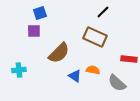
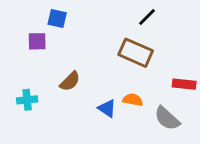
blue square: (40, 13) -> (57, 18), turned 32
purple square: (34, 31) -> (37, 41), moved
brown semicircle: (59, 53) -> (70, 81), moved, size x0.7

